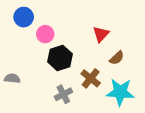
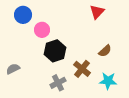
red triangle: (101, 34) -> (97, 12), moved
gray semicircle: (12, 78) -> (13, 69), turned -32
cyan star: (120, 92) -> (108, 81), size x0.7

